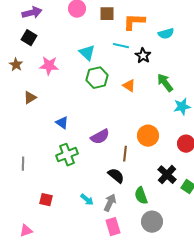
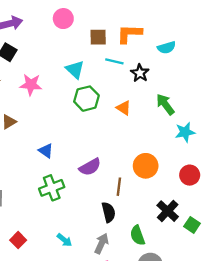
brown square: (107, 14) -> (98, 37), moved
black semicircle: (116, 176) -> (109, 212), turned 36
red square: (46, 200) -> (18, 240), moved, turned 32
cyan arrow: (87, 200) -> (64, 240), moved

